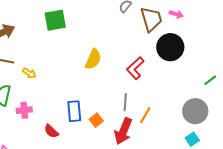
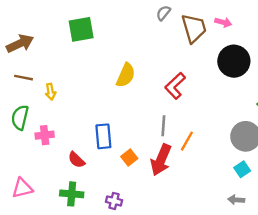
black circle: (170, 47) -> (234, 61), moved
yellow arrow: (29, 73) -> (51, 92), turned 48
orange square: (96, 120) -> (129, 157), moved

